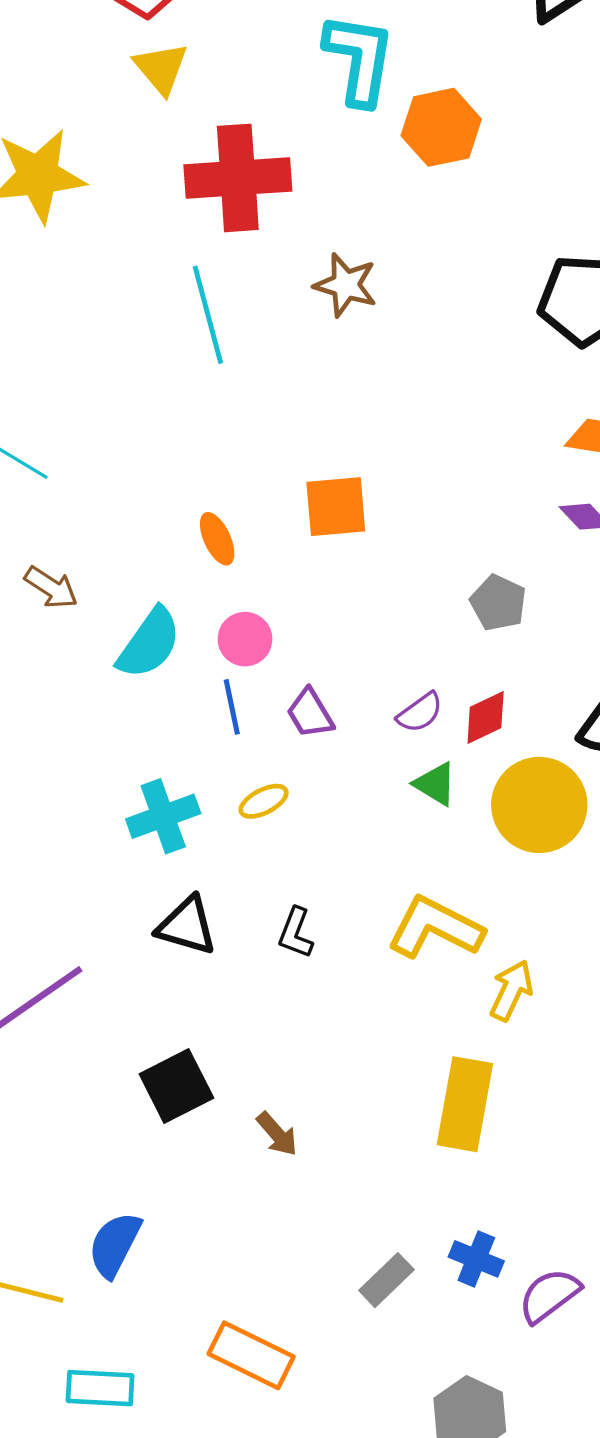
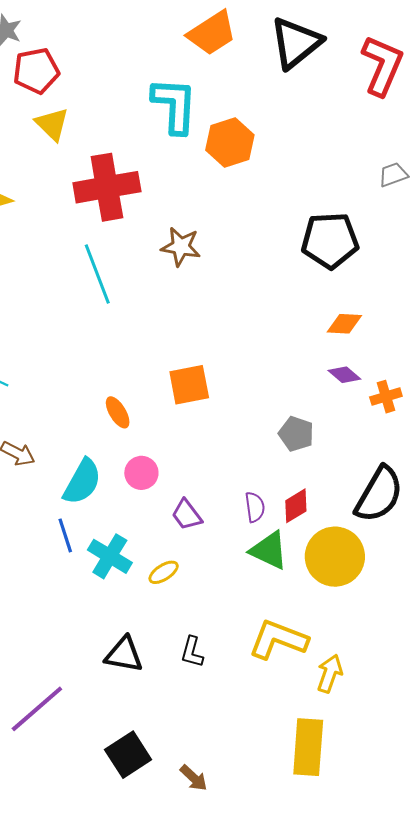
blue line: (232, 707) -> (65, 535), moved
purple semicircle: (420, 713) -> (255, 507), turned -56
green triangle: (435, 784) -> (269, 550), size x1.4
cyan cross: (163, 816) -> (110, 556), moved, turned -33

